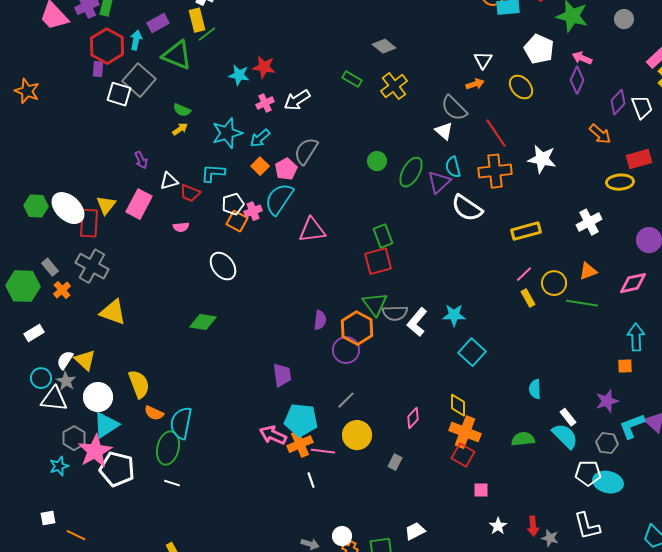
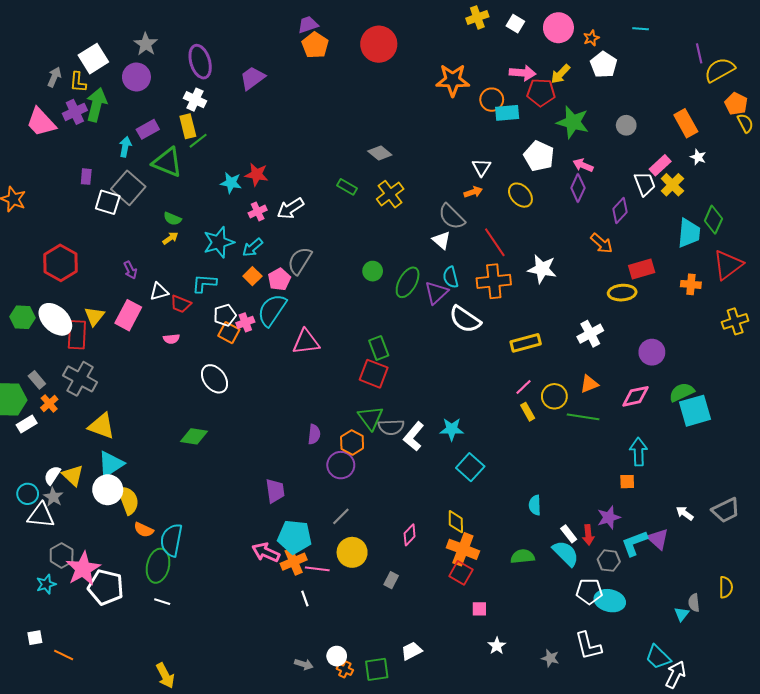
red hexagon: (107, 46) -> (61, 263), moved
white trapezoid: (642, 107) -> (645, 184), moved
red square: (378, 261) -> (374, 374), turned 36
orange hexagon: (357, 328) -> (352, 443), size x0.7
white rectangle: (34, 333) -> (27, 424), moved
white circle: (98, 397) -> (108, 490), moved
cyan triangle: (106, 425) -> (111, 464), moved
red arrow: (533, 526) -> (588, 535), moved

